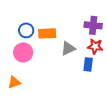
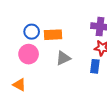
gray triangle: (68, 48) -> (63, 58), moved
orange triangle: (14, 82) -> (19, 85), turned 48

